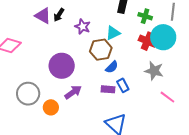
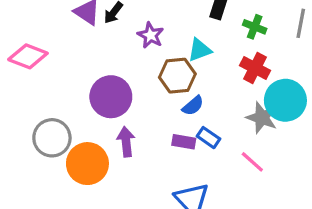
cyan circle: (163, 37) -> (285, 100), moved
blue rectangle: (123, 85) -> (208, 138), turned -32
purple arrow: (73, 92) -> (126, 142), turned -66
pink line: (167, 97) -> (252, 162), moved
orange circle: (51, 107) -> (87, 164), size x1.6

